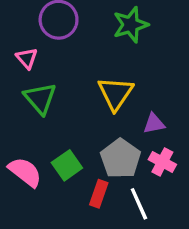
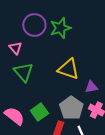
green star: (131, 25) -> (60, 28), moved
yellow triangle: (115, 93) -> (68, 69), turned -45

